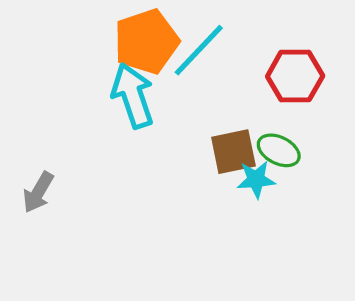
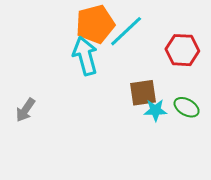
green ellipse: (279, 150) -> (187, 107), moved

